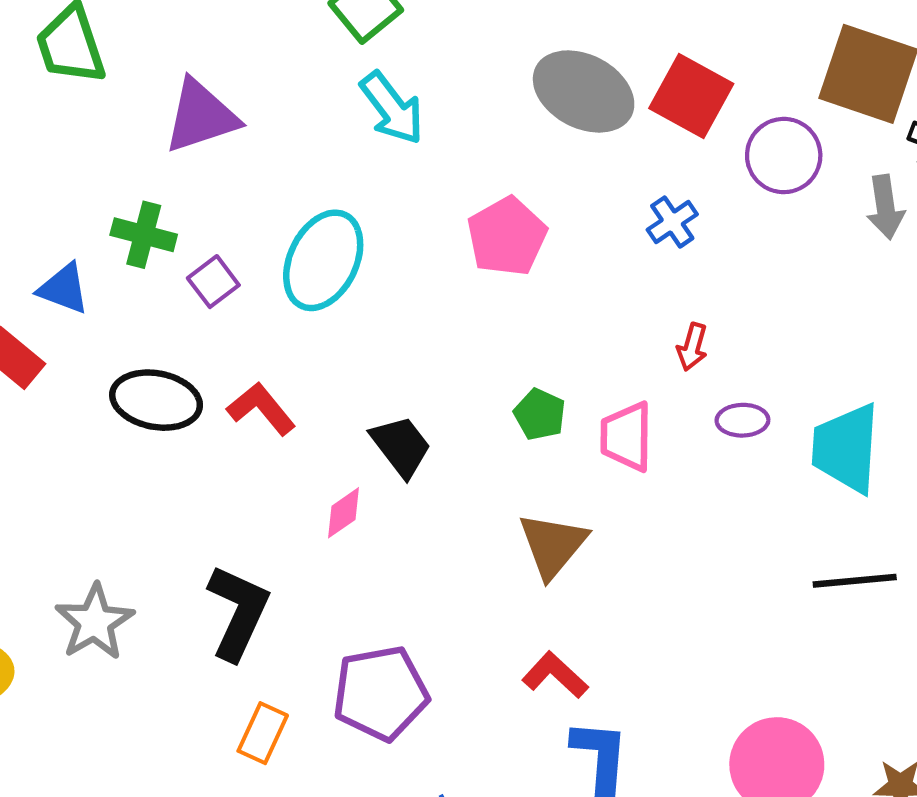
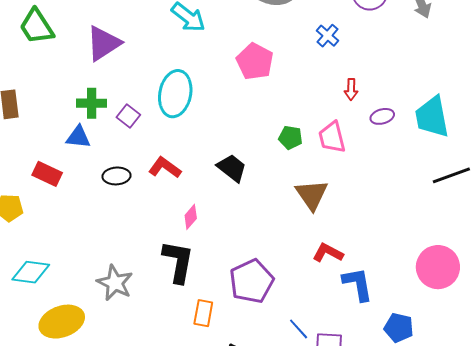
blue triangle: (64, 289) -> (78, 137), moved
black ellipse: (156, 400) -> (116, 176), size x0.7
pink diamond: (344, 513) -> (191, 217), moved

